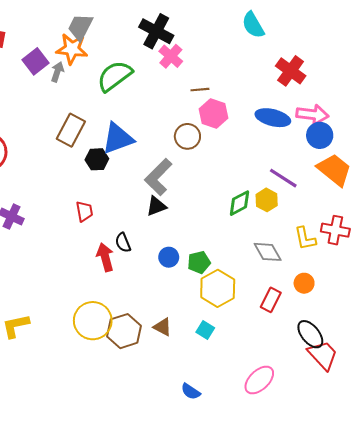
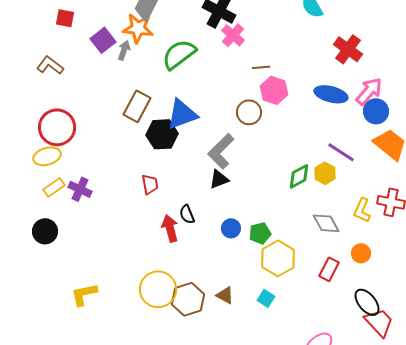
pink arrow: (312, 115) -> (369, 91), turned -56
black hexagon: (97, 159) -> (162, 134), size x1.4
yellow L-shape: (305, 238) -> (362, 210), turned 35

